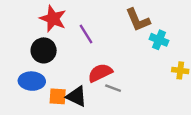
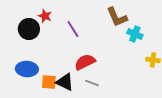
red star: (53, 19) -> (45, 16), size x0.6
black circle: (44, 50) -> (29, 29), moved
gray line: (113, 88) -> (92, 83), moved

